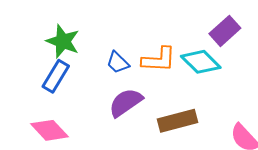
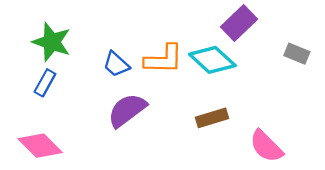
blue rectangle: (56, 76) -> (45, 83), size x0.7
brown rectangle: (178, 121) -> (212, 118), moved, size x0.7

